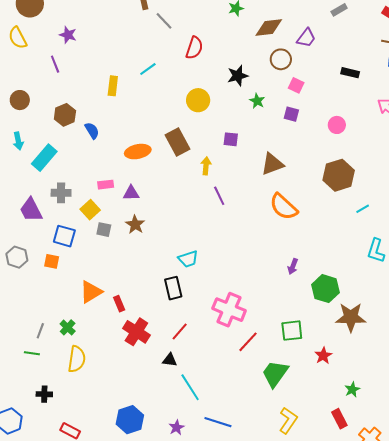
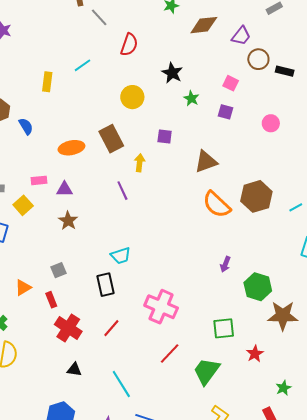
brown circle: (281, 59) -> (258, 59), moved
black star: (238, 76) -> (172, 73), turned -30
brown hexagon: (339, 175) -> (256, 196), moved
purple line: (219, 196) -> (122, 191), moved
gray square: (104, 230) -> (58, 270), moved, turned -35
orange triangle: (91, 292) -> (23, 288), size x0.7
red line: (248, 342) -> (170, 353), moved
black triangle: (170, 360) -> (74, 370), moved

